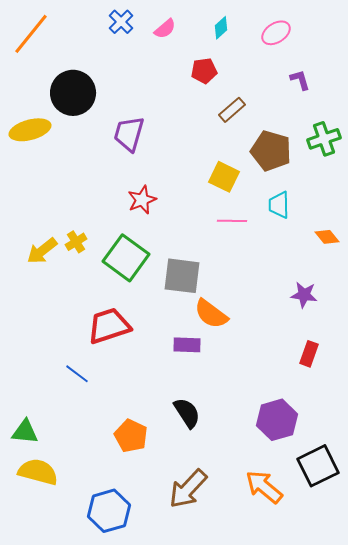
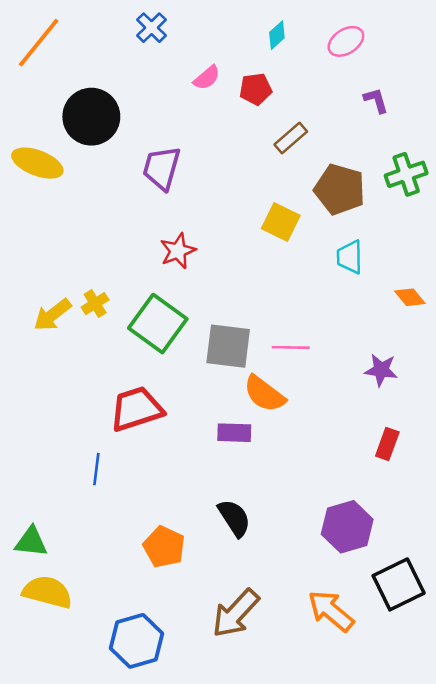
pink semicircle: (165, 29) -> (207, 78), moved
yellow ellipse: (30, 130) -> (37, 163), turned 36
pink line: (232, 221) -> (291, 347), moved
blue line: (77, 374) -> (96, 469), turned 60

